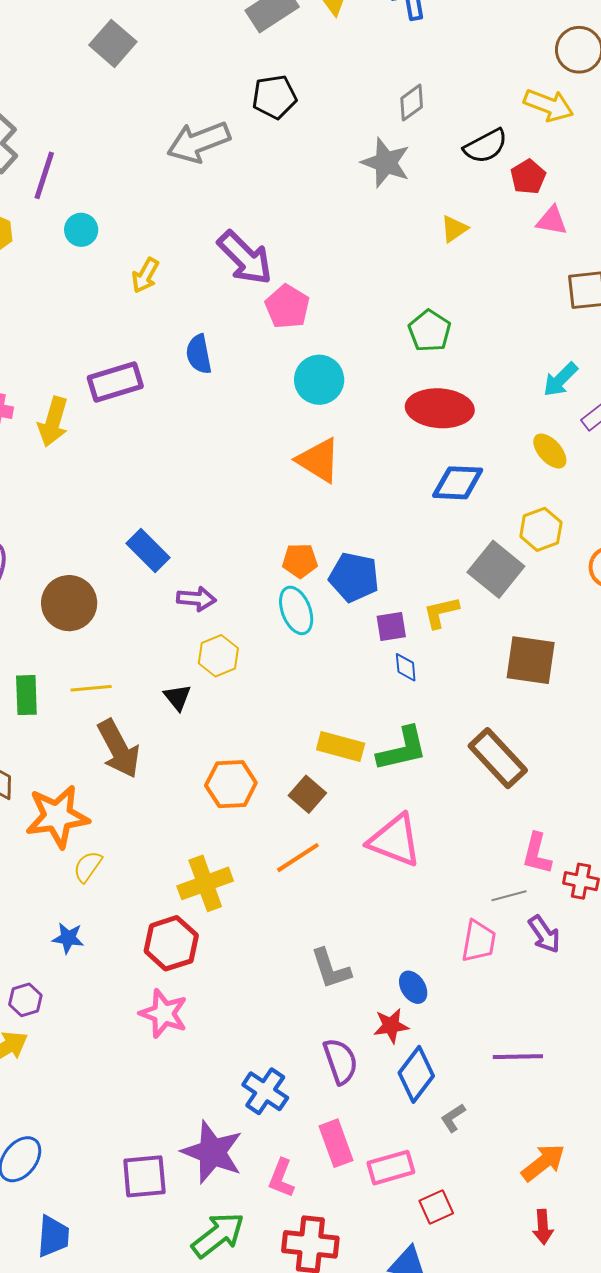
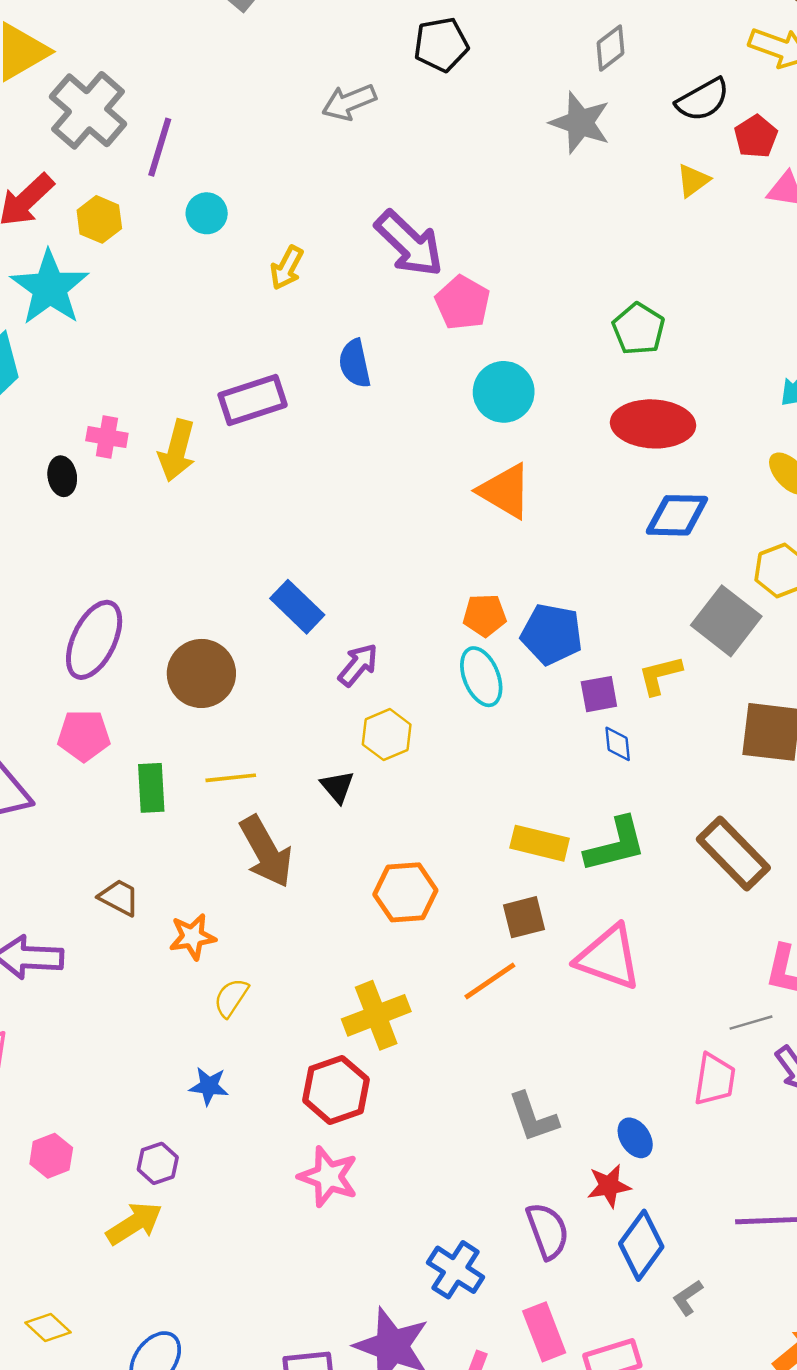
gray arrow: (199, 142) -> (349, 102), size x0.7
yellow triangle: (454, 229) -> (693, 180), moved
purple arrow: (196, 599) -> (358, 665), turned -54
brown square: (307, 794) -> (524, 917), moved, turned 36
orange star: (57, 816) -> (192, 937), size x0.6

